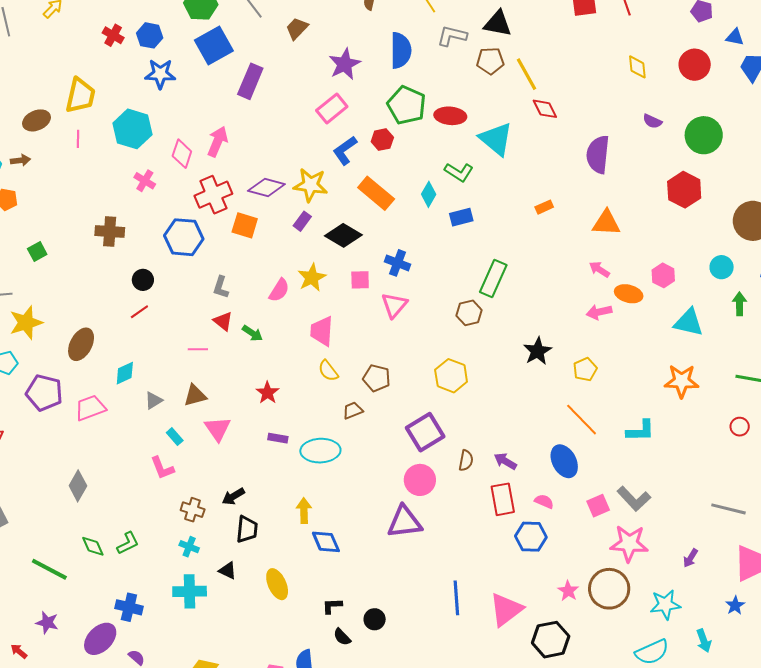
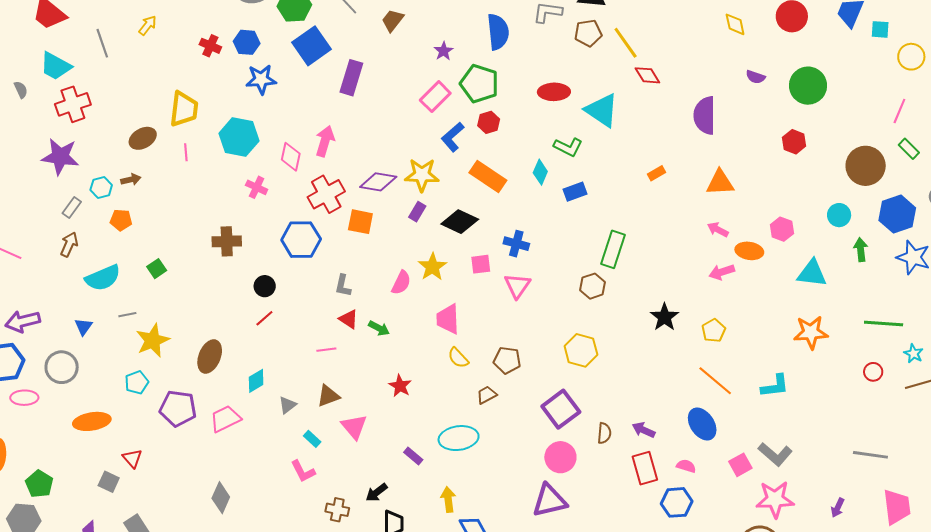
purple star: (345, 64) -> (444, 51), size x0.6
green pentagon: (406, 105) -> (479, 84), moved
red hexagon: (684, 190) -> (794, 142), size x0.7
purple rectangle: (278, 438) -> (413, 456), moved, turned 36

